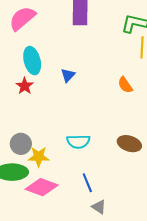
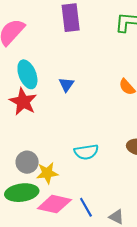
red star: (25, 86) -> (23, 102), size x1.5
blue line: (87, 183) -> (86, 207), moved

